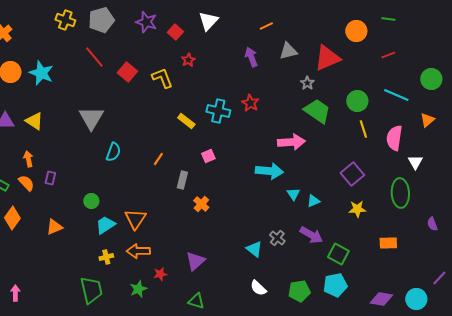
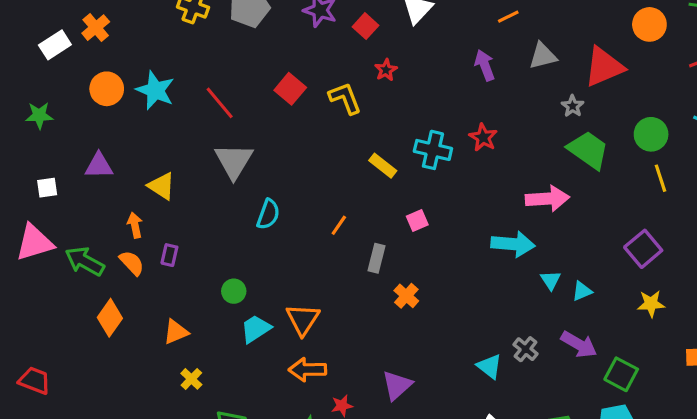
red line: (94, 57) -> (220, 103), moved
yellow triangle: (34, 121) -> (162, 186), moved
yellow cross: (106, 257) -> (191, 379), moved, turned -32

